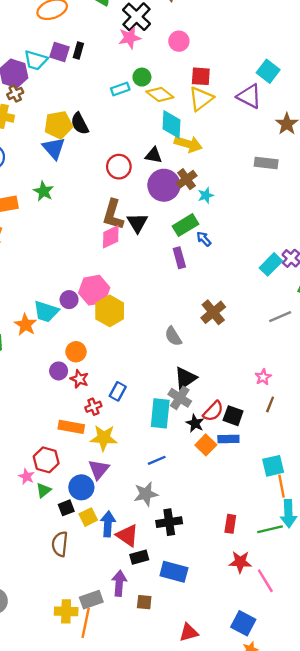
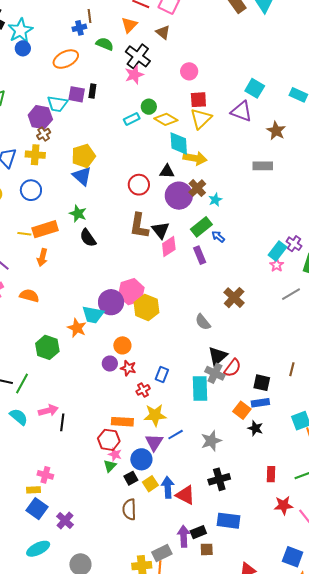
pink circle: (179, 41) -> (189, 71), moved
black semicircle: (80, 124) -> (88, 238), moved
pink diamond: (111, 237) -> (169, 247), moved
purple circle: (69, 300) -> (111, 302), size x1.6
pink star: (263, 377) -> (277, 265), moved
red semicircle: (213, 411) -> (233, 368), moved
black star: (195, 423) -> (255, 428), moved
orange rectangle: (71, 427) -> (122, 422), moved
blue line: (157, 460) -> (176, 435), moved
pink star: (27, 477) -> (115, 454), moved
gray star: (146, 494) -> (211, 441), moved
black rectangle: (139, 557) -> (198, 532), moved

